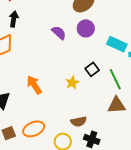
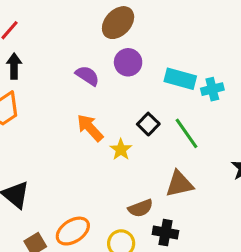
orange arrow: (34, 85) -> (90, 128), moved
brown triangle: (116, 105) -> (179, 184), moved

